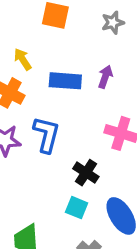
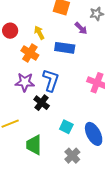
purple arrow: (105, 77) -> (81, 28), moved, turned 112
black cross: (86, 173) -> (42, 103), moved

